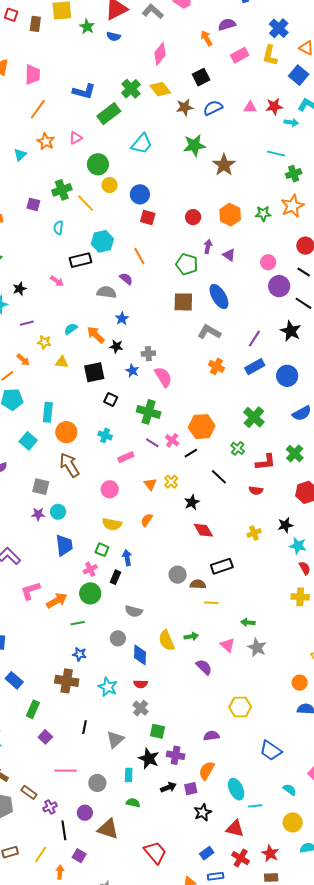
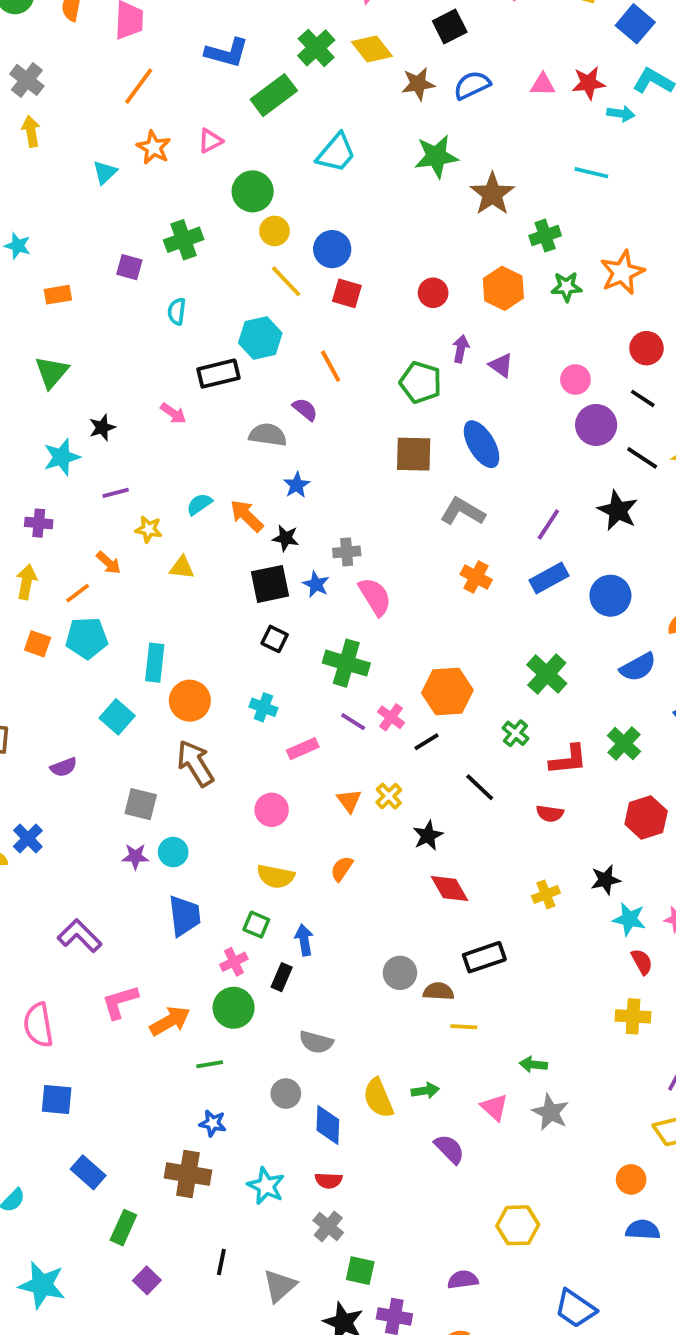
green cross: (294, 174) -> (545, 236), moved
yellow line: (86, 203) -> (286, 281), moved
black square: (94, 372) -> (270, 584), moved

